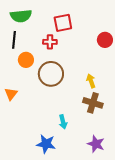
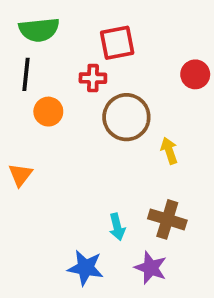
brown circle: (51, 74) -> (126, 117), moved
brown cross: (93, 103) -> (167, 219), moved
purple star: (96, 144) -> (151, 268), moved

